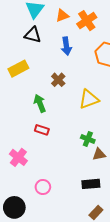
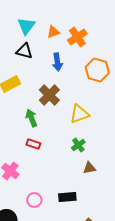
brown cross: (58, 80) -> (49, 95), size x1.5
green cross: (88, 139) -> (78, 145), moved, turned 32
black rectangle: (91, 184) -> (67, 197), moved

